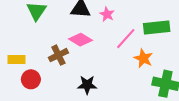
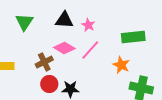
pink line: (126, 39) -> (90, 50), moved
red circle: (31, 79) -> (49, 84), moved

